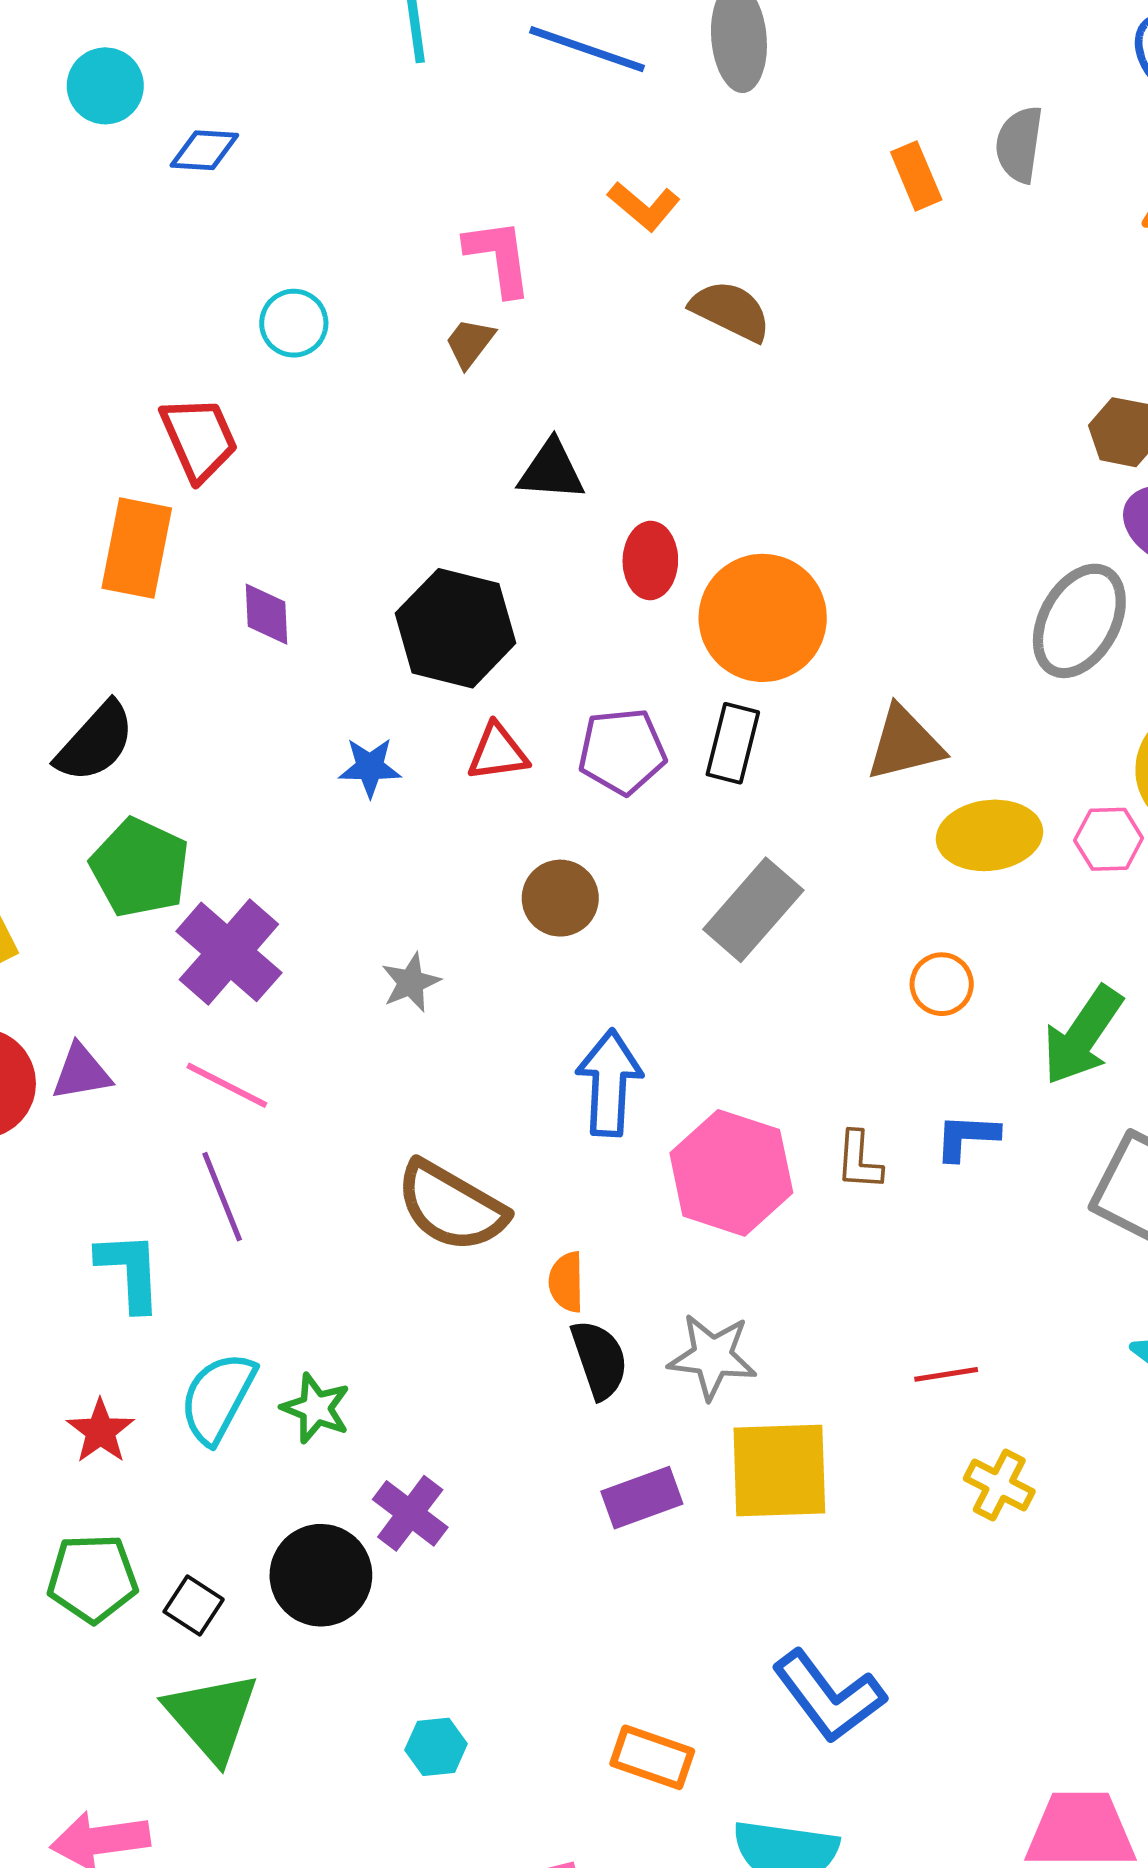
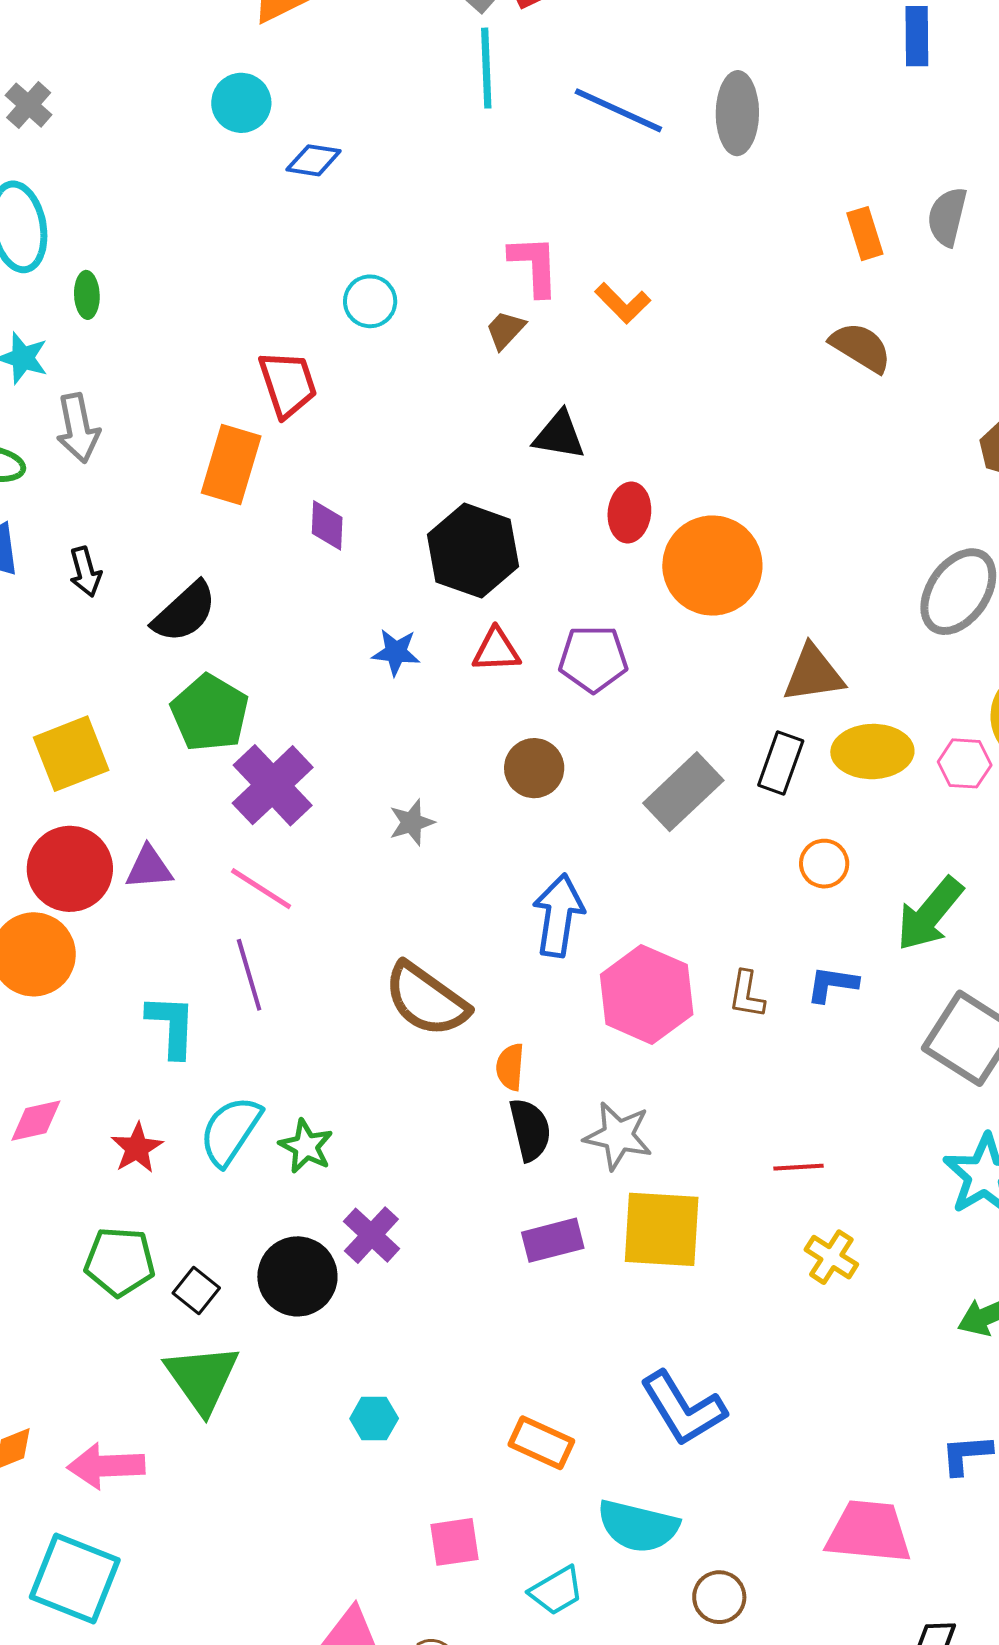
orange L-shape: (644, 206) -> (623, 303), moved
brown semicircle: (731, 311) -> (861, 347), moved
black rectangle: (733, 743) -> (781, 763), moved

